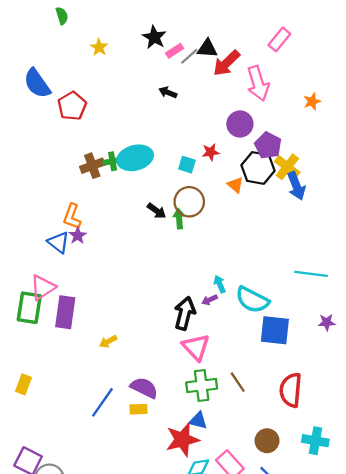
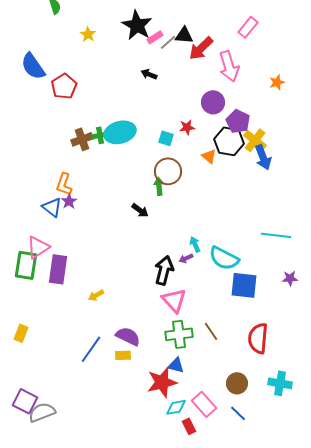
black star: (154, 37) -> (137, 25), size x1.4
black arrow: (157, 211) -> (140, 210), moved

